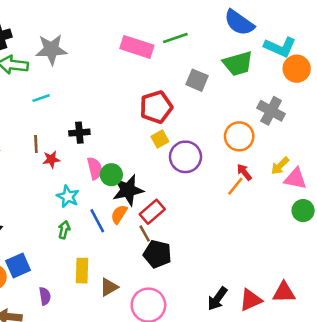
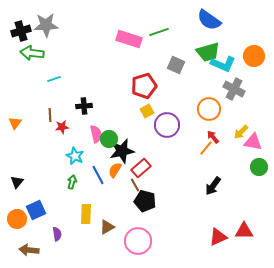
cyan L-shape: (280, 47) -> (223, 64), moved
gray star: (51, 49) -> (46, 25), moved
black arrow: (217, 299) -> (213, 186), moved

